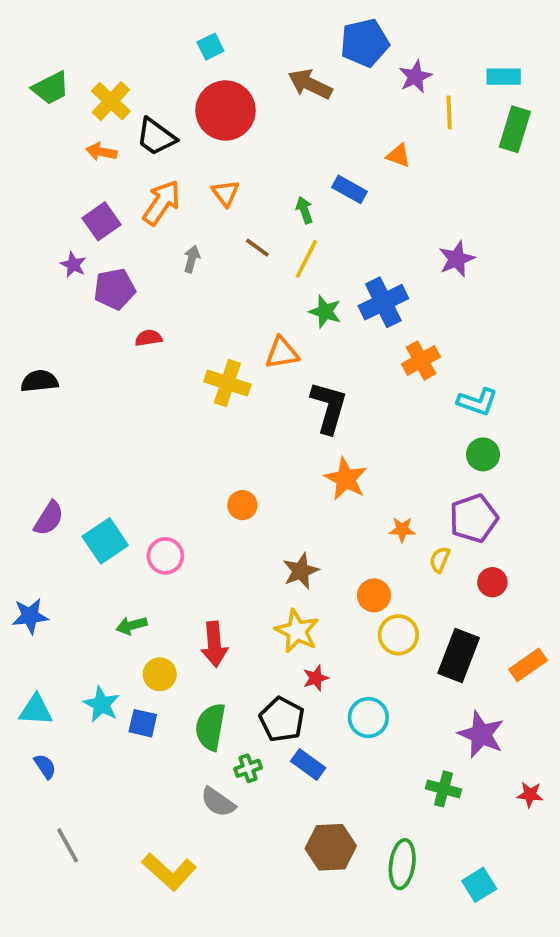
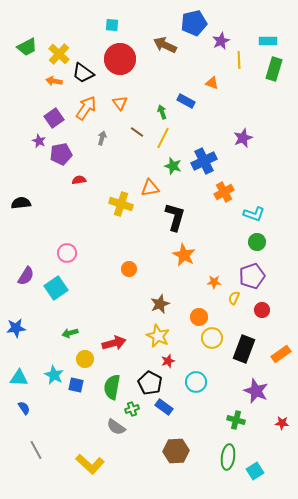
cyan square: (210, 47) -> (112, 25), turned 32
pink circle: (165, 556) -> (67, 253), moved
red arrow: (214, 644) -> (114, 343), turned -100
green ellipse: (402, 864) -> (228, 457), moved

